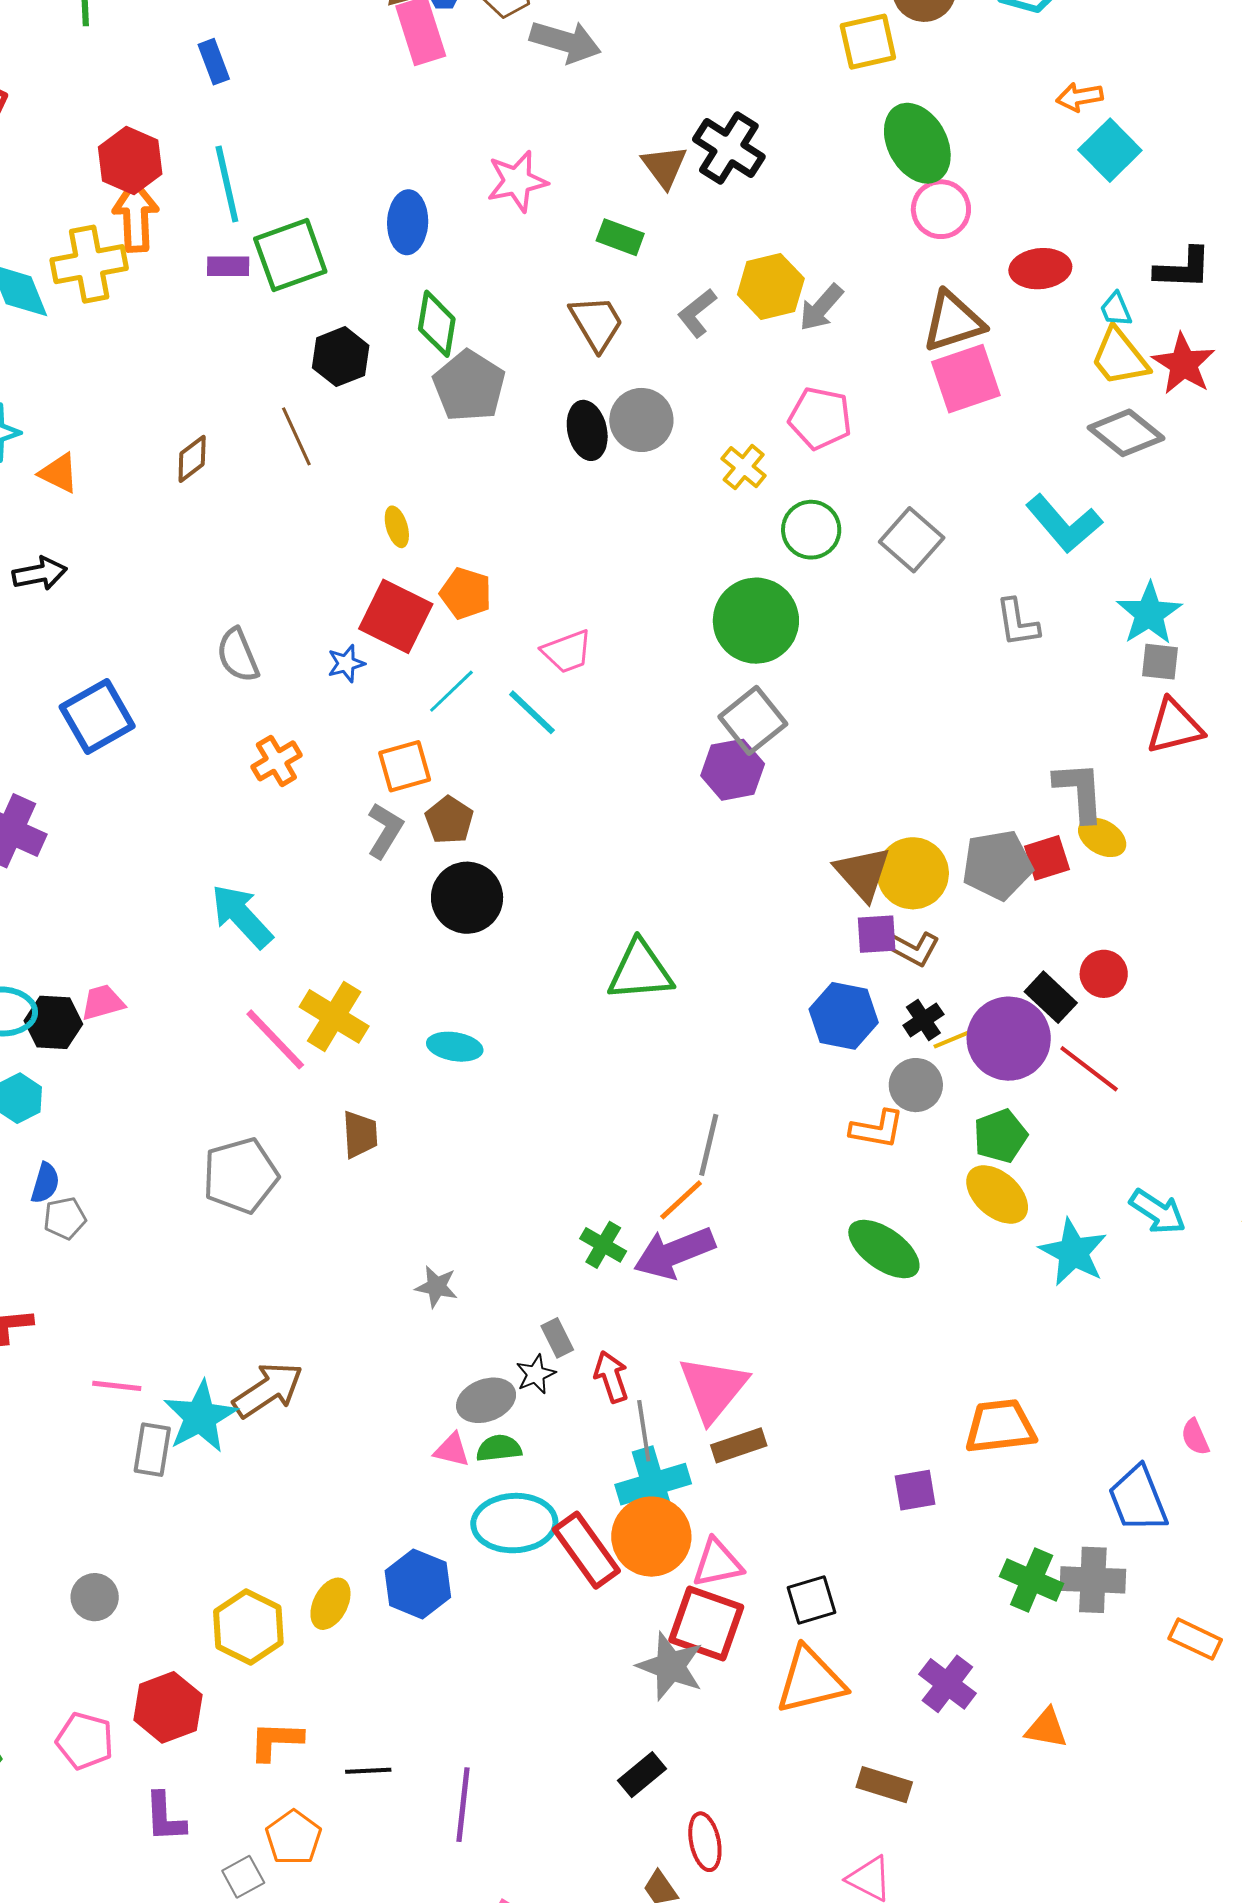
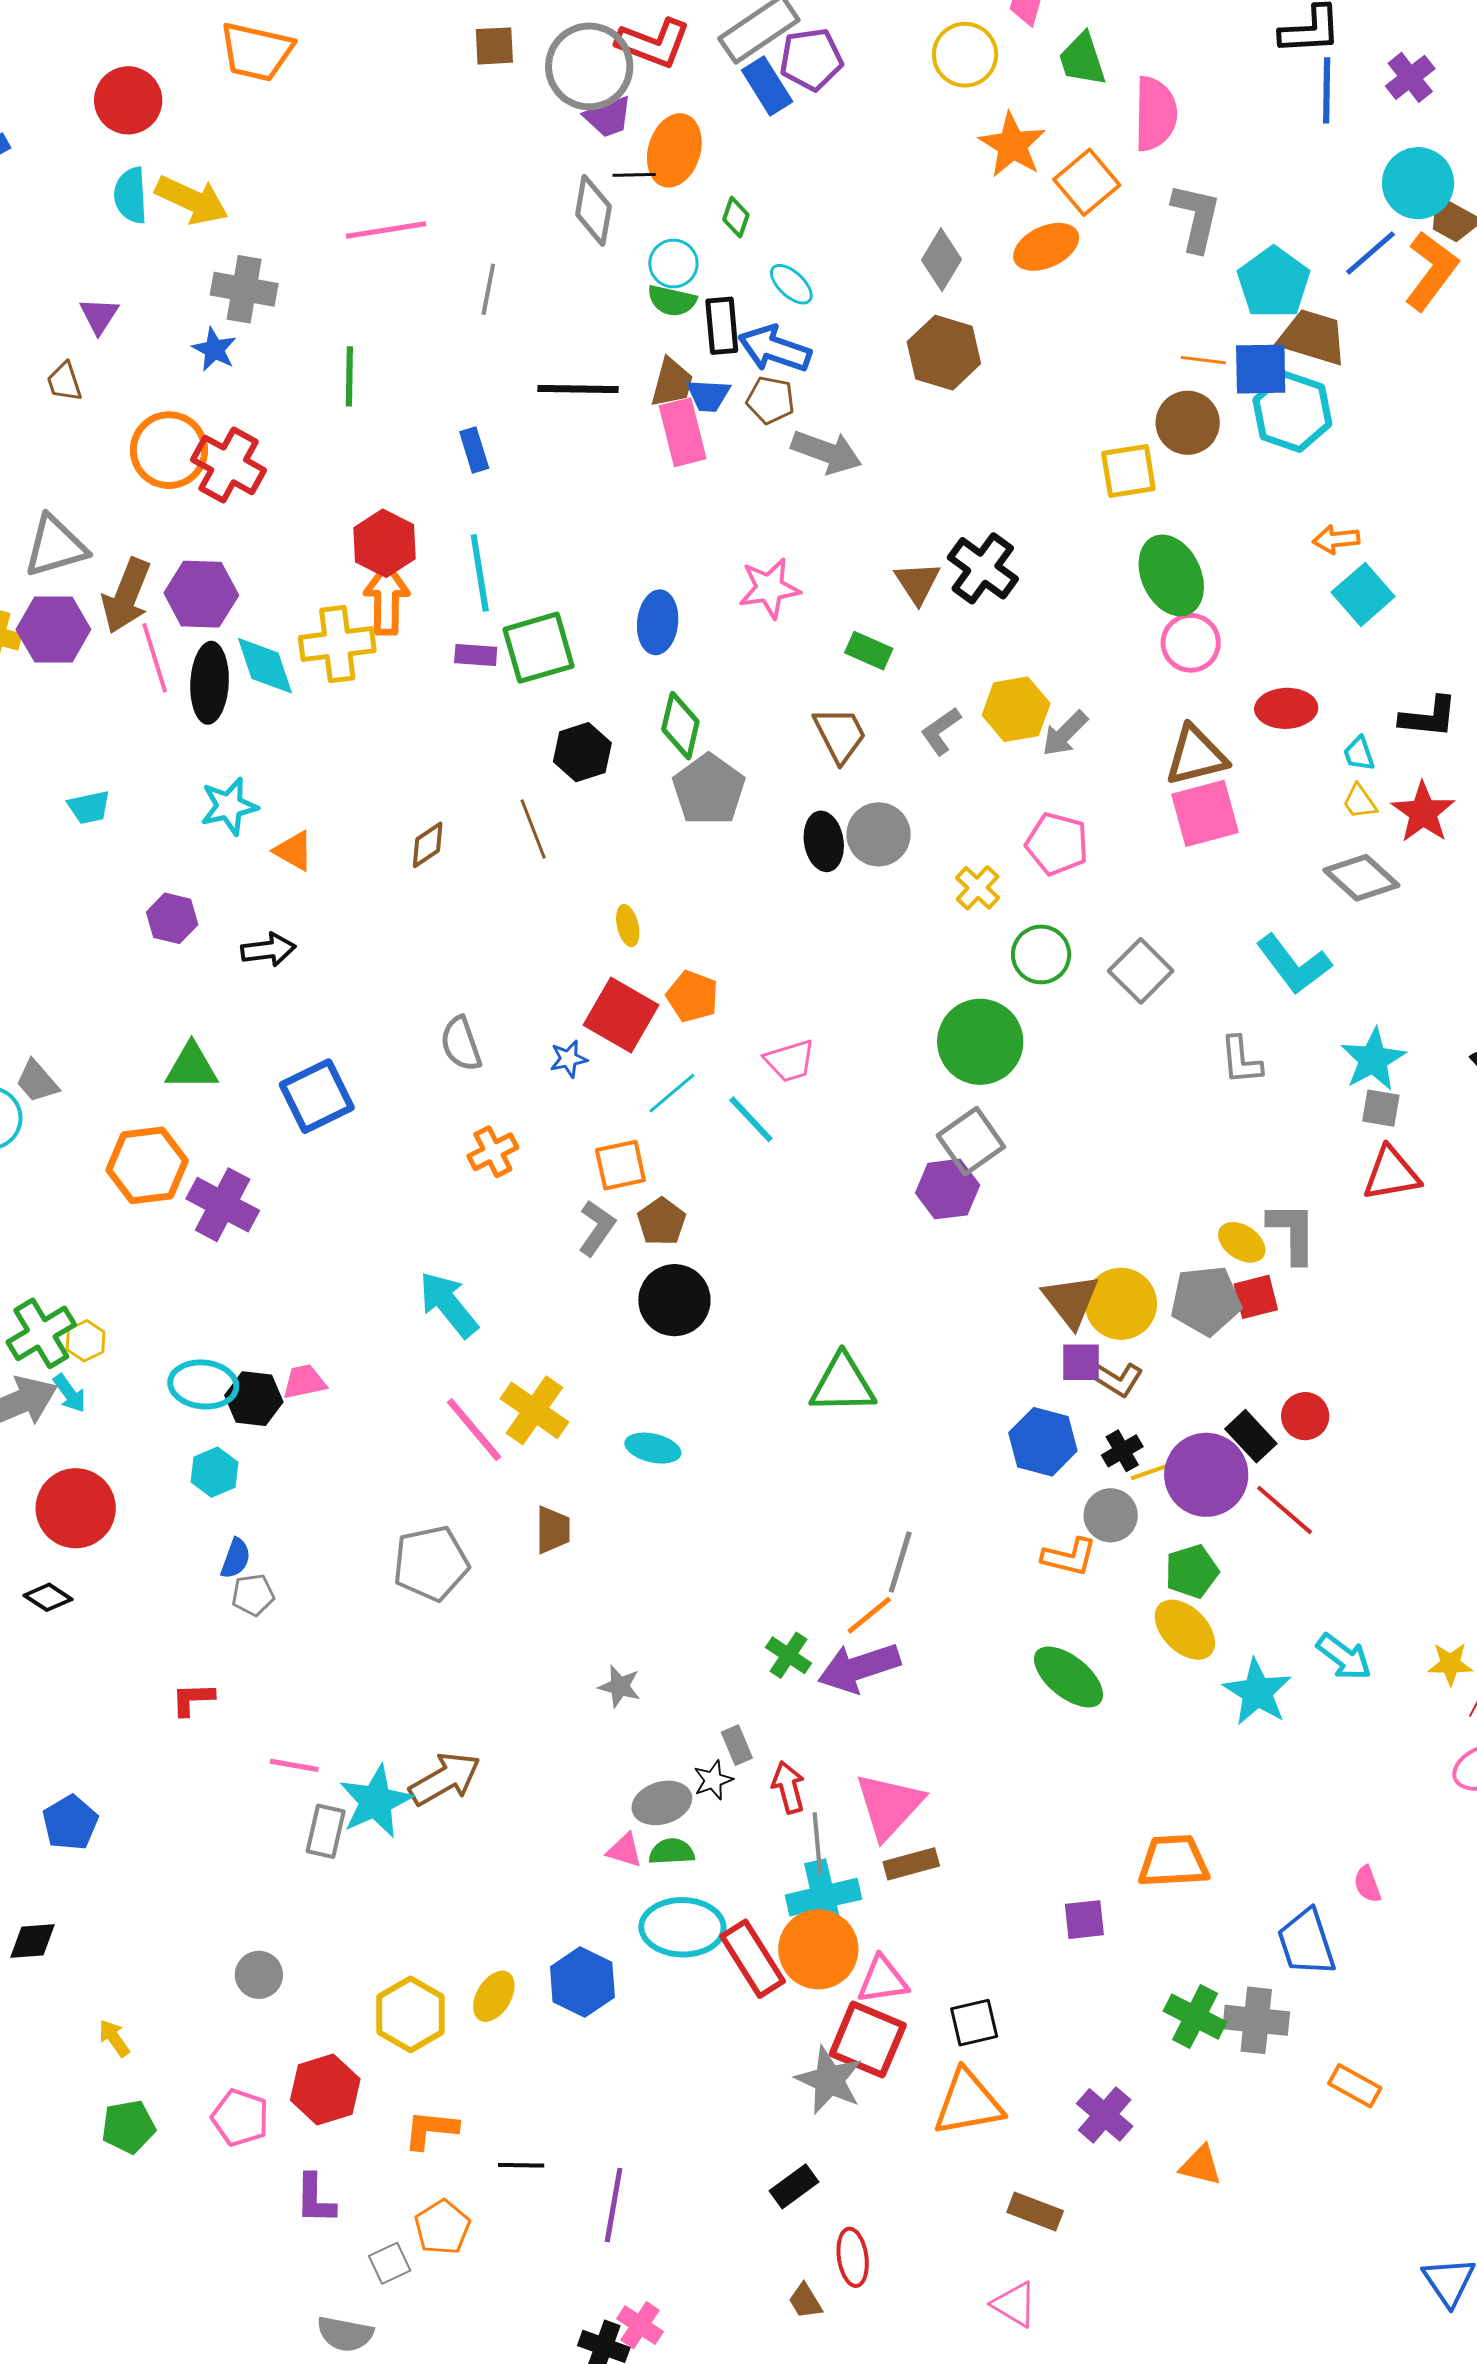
yellow trapezoid: (1120, 357) -> (1360, 802), size x0.6
yellow ellipse: (1102, 837) -> (1242, 1242), moved

